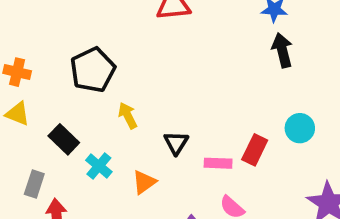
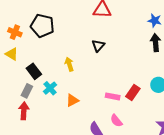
black pentagon: (93, 70) -> (42, 26), moved, turned 30
black triangle: (176, 143) -> (98, 46), moved
gray rectangle: (34, 184) -> (27, 91), moved

